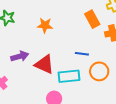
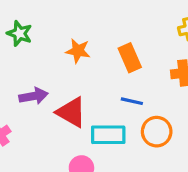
orange rectangle: (92, 19) -> (130, 58), moved

